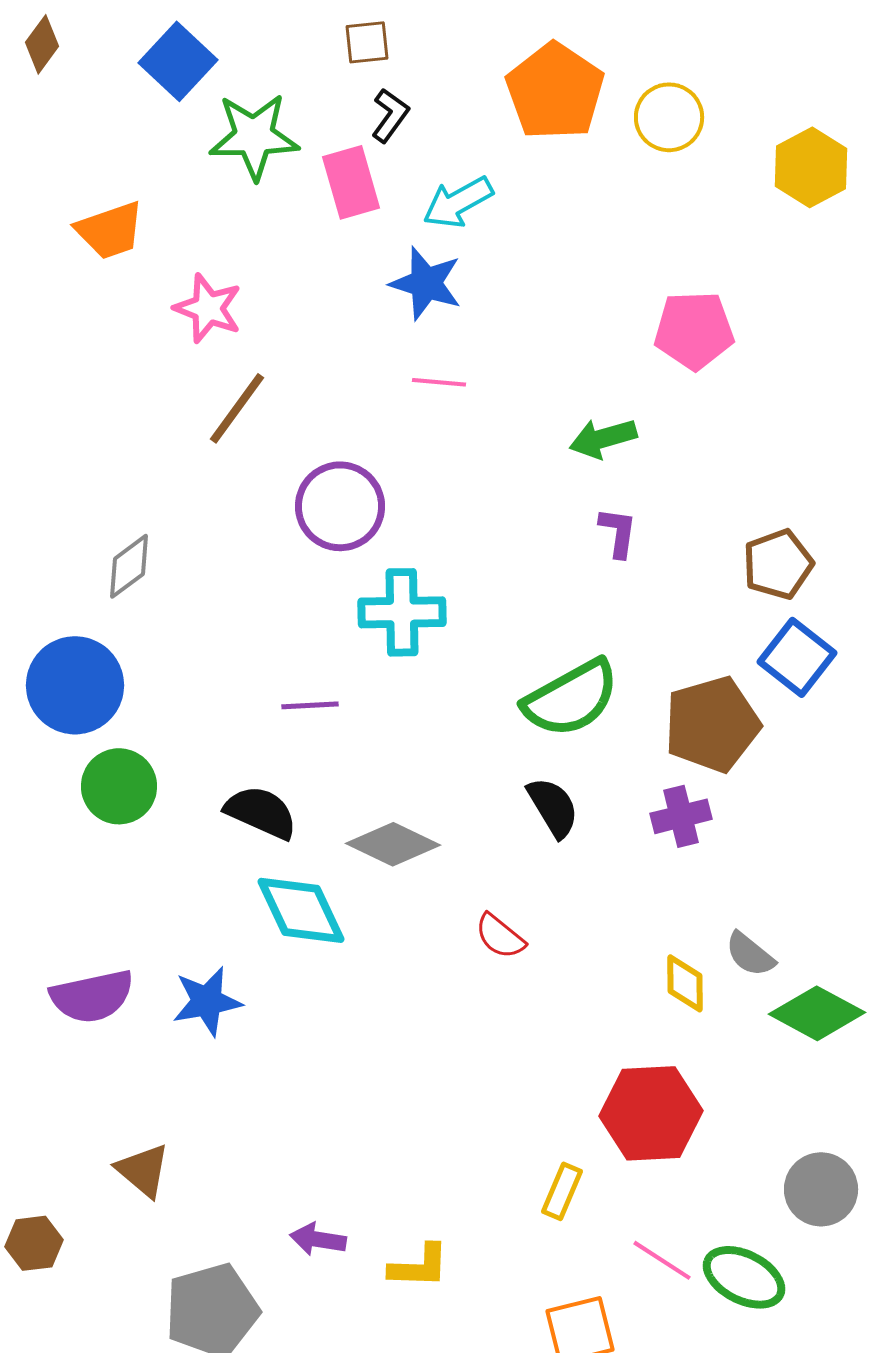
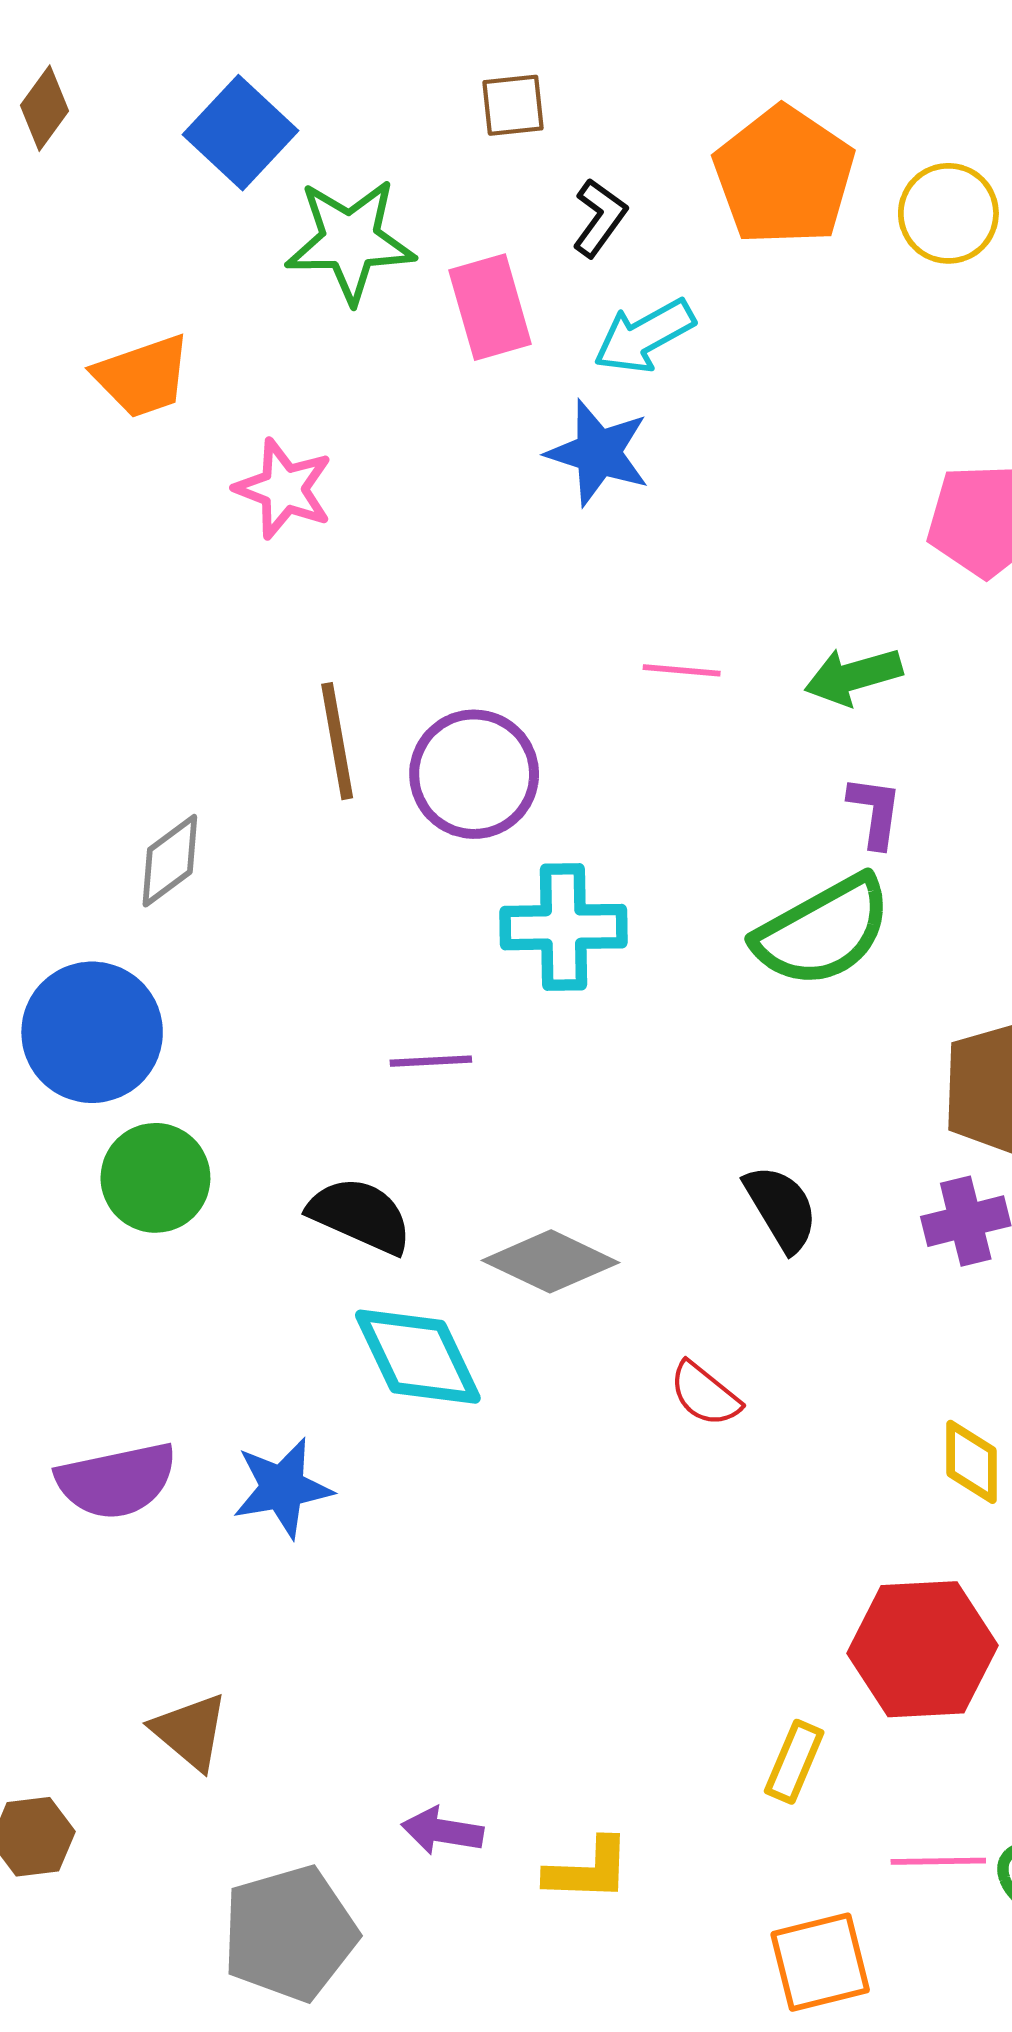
black L-shape: (390, 115) -> (600, 218), moved
pink line: (439, 382) -> (682, 670), moved
brown line: (237, 408) -> (337, 741), moved, turned -46
green semicircle: (571, 698) -> (823, 931), moved
pink line: (662, 1260) -> (938, 1861), turned -34

